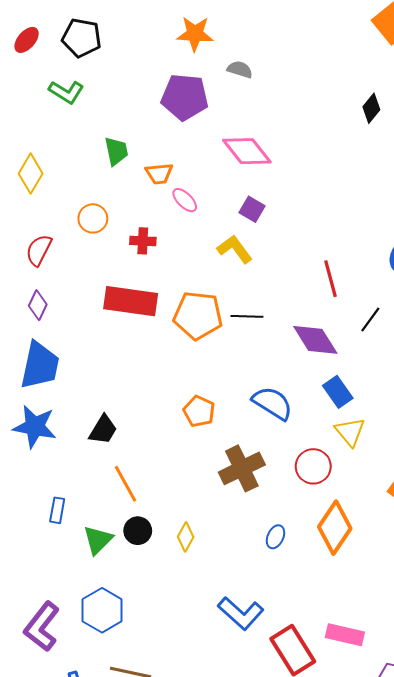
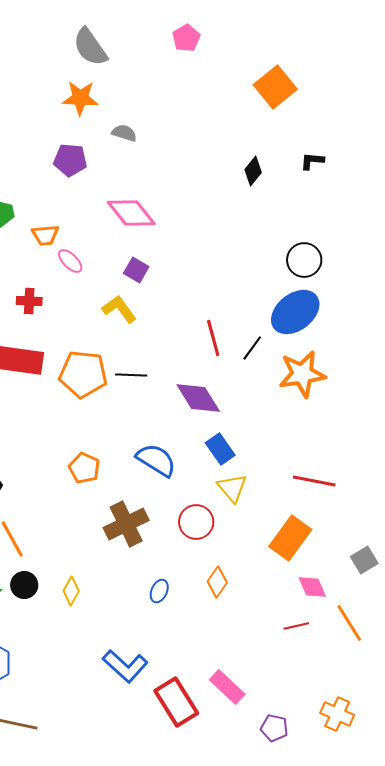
purple pentagon: (185, 97) -> (70, 160), size x0.7
black line: (370, 319) -> (252, 348), moved
orange diamond: (335, 528) -> (217, 582), size x0.6
pink rectangle: (345, 635) -> (227, 687), turned 30

